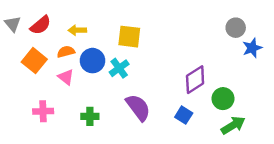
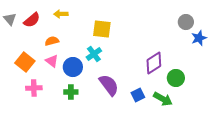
yellow arrow: (77, 30) -> (61, 14), moved
orange square: (34, 61) -> (25, 62), moved
blue circle: (92, 61) -> (73, 67), moved
blue square: (184, 115) -> (138, 95), moved, turned 32
green arrow: (233, 125) -> (163, 99), moved, turned 60

